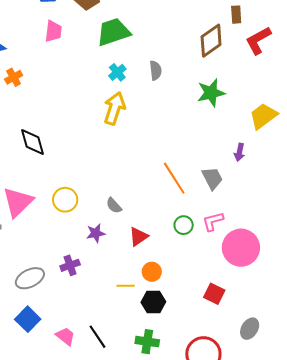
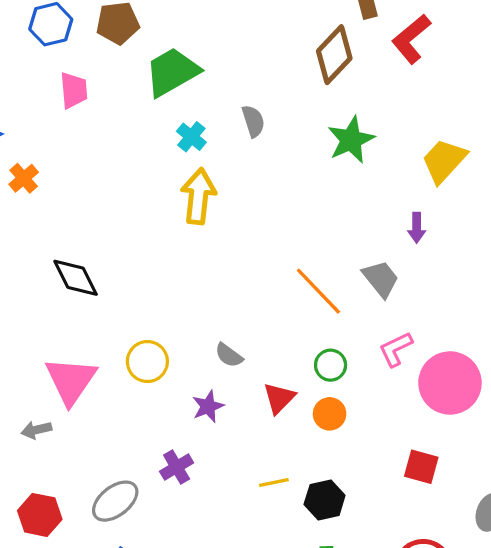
green circle: (184, 225) -> (331, 365), moved
orange circle: (152, 272) -> (330, 414), moved

